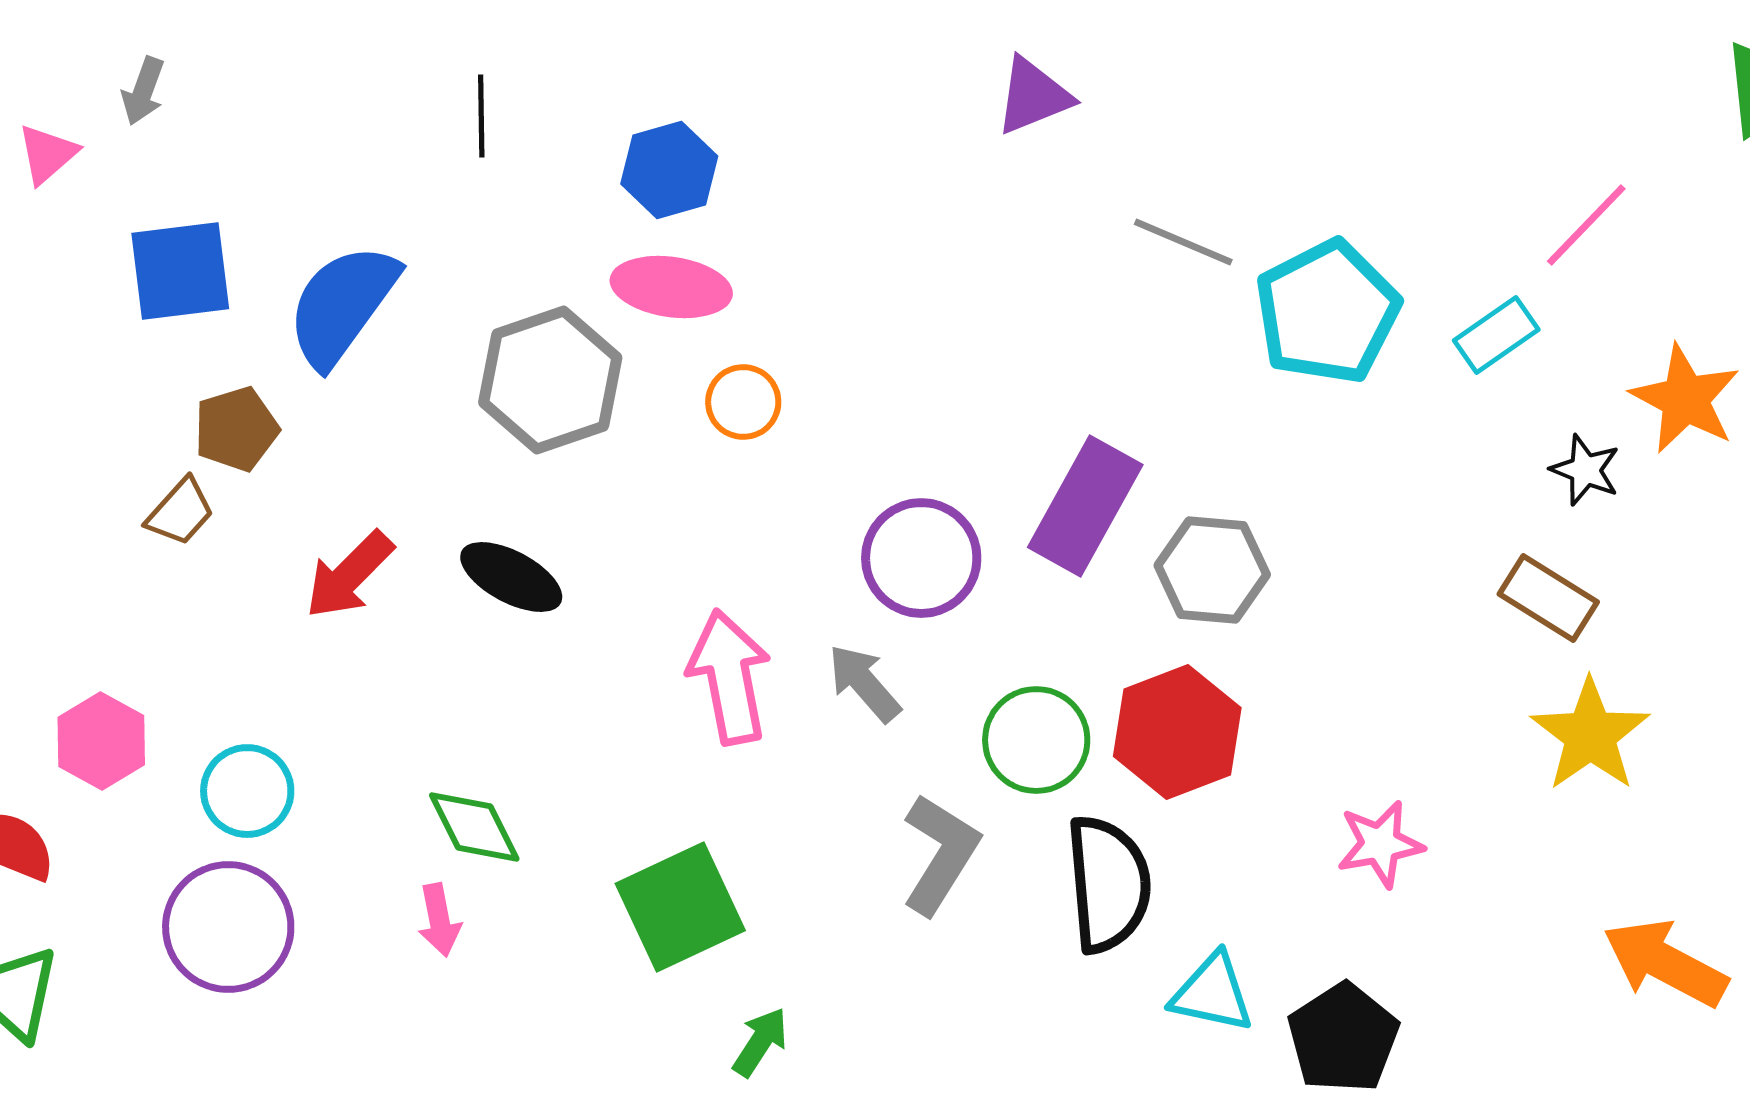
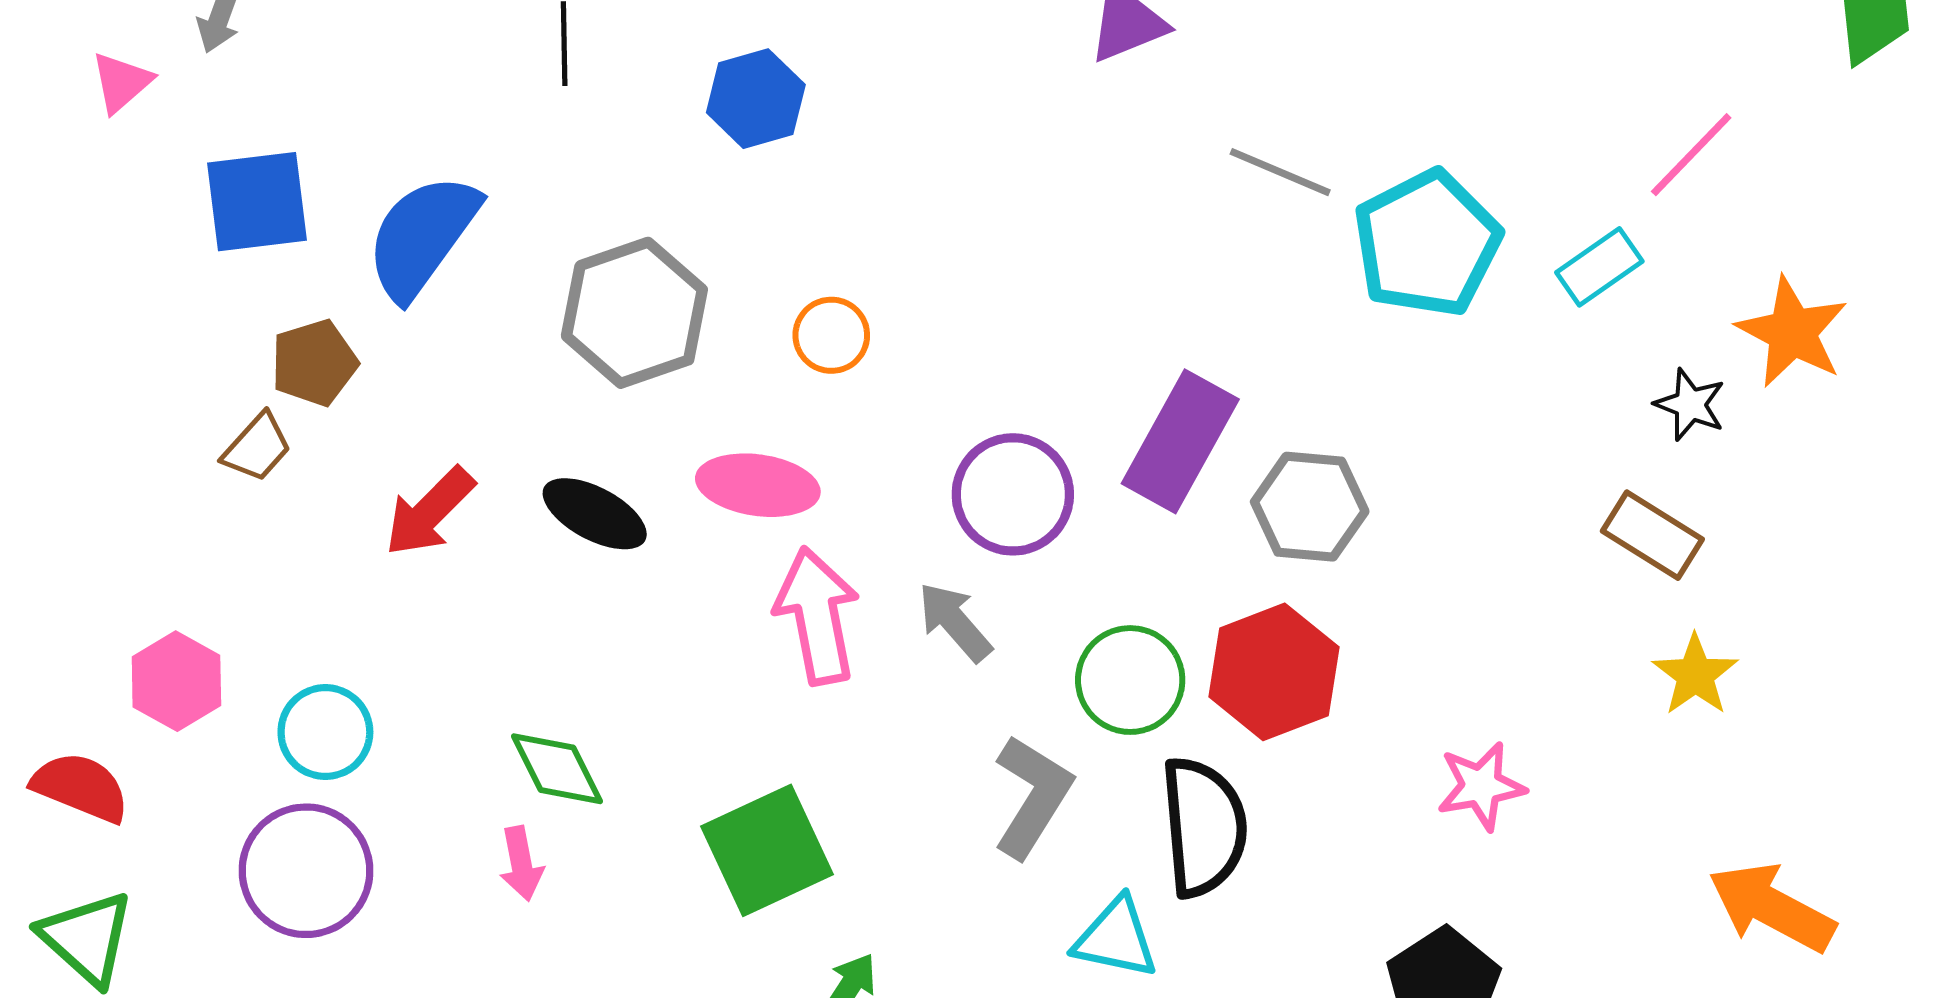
pink ellipse: (671, 287) -> (758, 485), moved
yellow star: (1590, 735) -> (1695, 675), size x0.7
cyan triangle: (1212, 993) -> (1116, 938), moved

